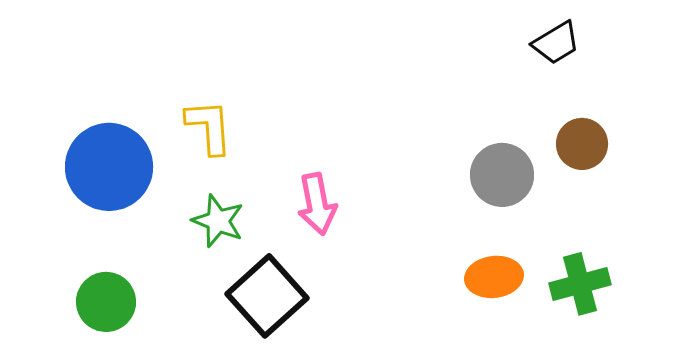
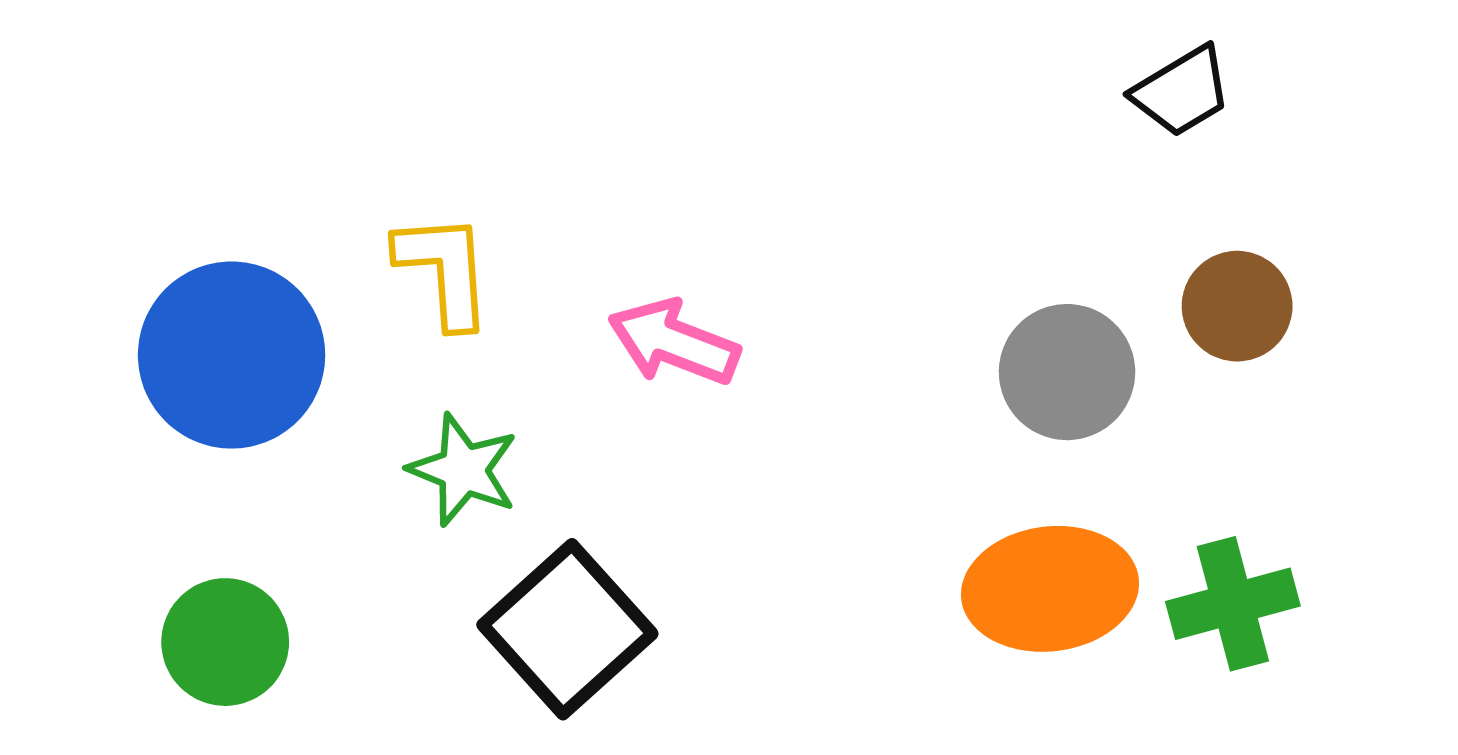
pink arrow: (317, 204) -> (674, 342), moved, turned 122
orange ellipse: (494, 277) -> (1050, 589), size x1.4

